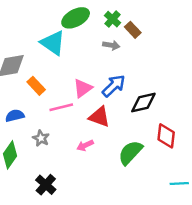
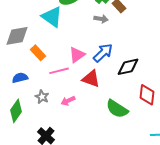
pink arrow: (85, 145) -> (68, 101), moved
green semicircle: (130, 153) -> (117, 109), turned -100

